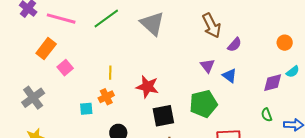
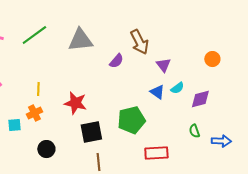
gray triangle: (152, 24) -> (80, 40), turned -48
purple semicircle: (235, 45) -> (116, 61), moved
purple triangle: (207, 66) -> (163, 65), moved
cyan semicircle: (293, 72) -> (177, 88), moved

